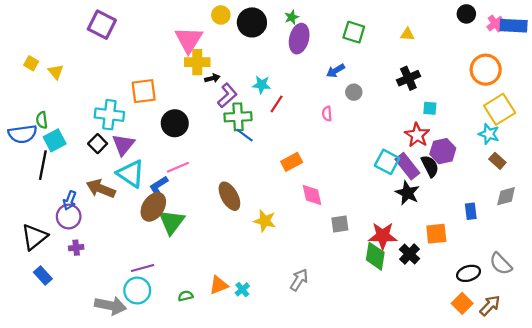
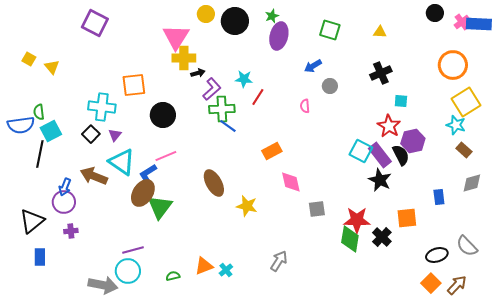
purple triangle: (123, 145) -> (115, 135), size x0.6
blue rectangle: (43, 275) -> (40, 257), turned 42

